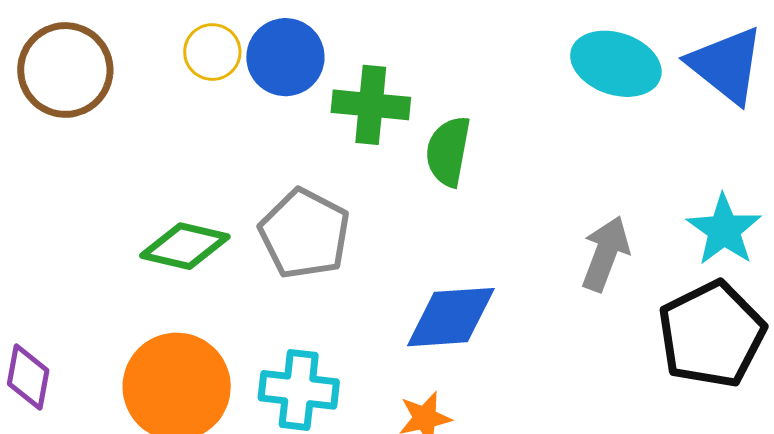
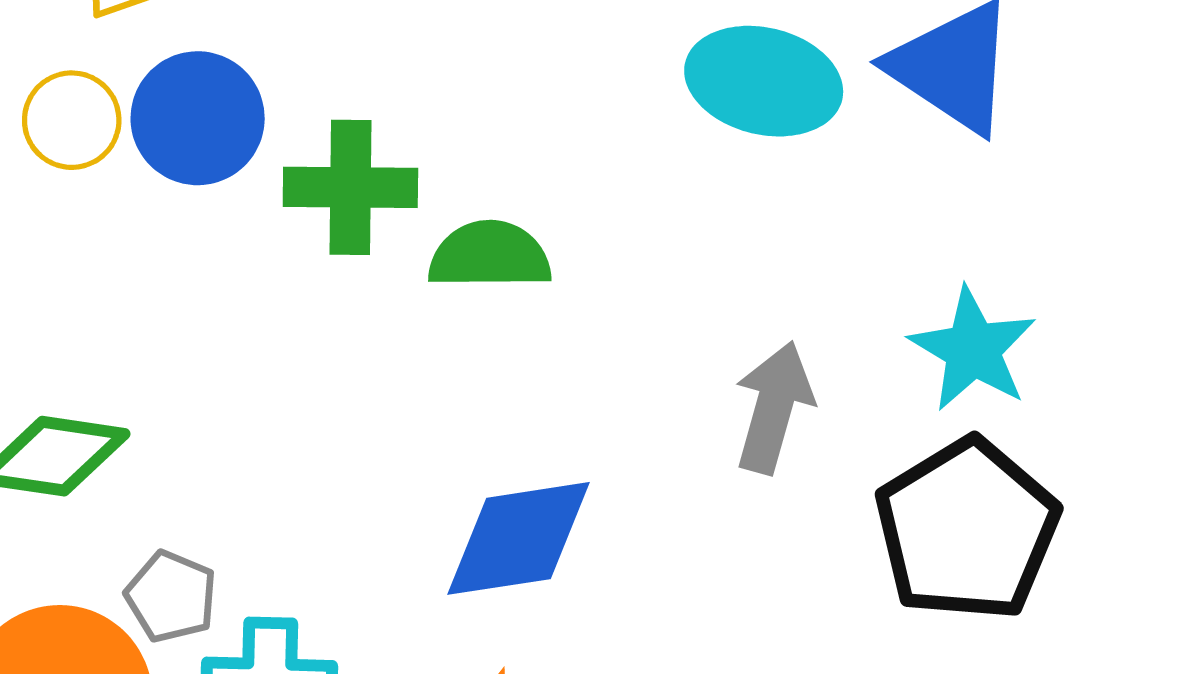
green semicircle: (448, 151) -> (490, 255), turned 84
gray pentagon: (305, 234) -> (171, 597), moved, size x0.6

